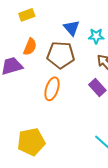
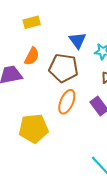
orange ellipse: (52, 89) -> (67, 102), moved
yellow pentagon: (31, 142) -> (34, 129), moved

